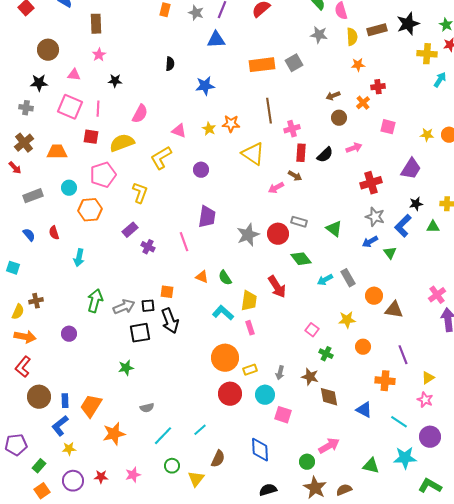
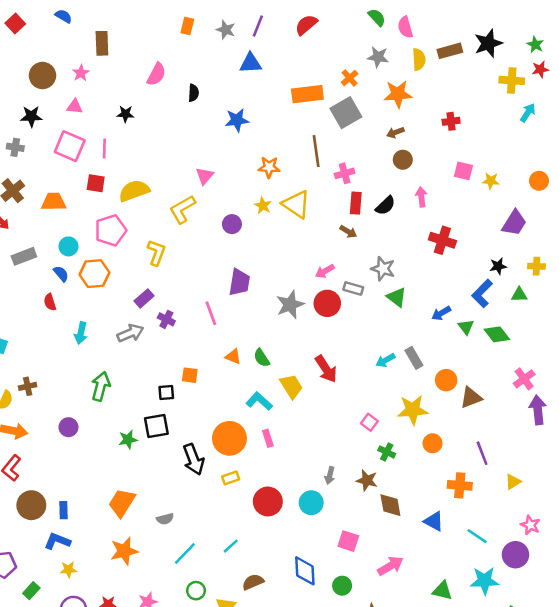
pink star: (99, 55) -> (81, 73), moved
gray square: (294, 63) -> (346, 113), moved, size x1.4
orange star: (358, 65) -> (398, 94), moved, size x1.6
orange cross: (363, 103) -> (350, 78), moved
pink semicircle: (140, 114) -> (156, 74), moved
yellow star: (209, 129) -> (263, 206), moved
pink triangle: (179, 131) -> (205, 176), turned 49
yellow star: (427, 135) -> (491, 181), moved
pink arrow: (354, 148) -> (421, 197), turned -77
purple trapezoid: (411, 169) -> (514, 223), moved
red cross: (371, 183) -> (442, 240), turned 35
pink arrow: (276, 188) -> (325, 271), moved
gray star: (375, 217) -> (383, 269), moved
blue semicircle: (29, 235) -> (61, 274), moved
green diamond: (301, 259) -> (497, 334), moved
yellow trapezoid: (249, 301) -> (291, 386), turned -40
gray arrow: (124, 307) -> (130, 333), moved
brown triangle: (394, 310) -> (471, 397), turned -30
yellow star: (347, 320) -> (413, 410), size x1.4
black arrow: (170, 321) -> (194, 459), moved
pink rectangle: (250, 328) -> (268, 438), moved
orange circle: (225, 358) -> (229, 438), moved
green star: (126, 368) -> (128, 440), moved
yellow rectangle: (250, 370) -> (231, 478), moved
pink star: (425, 400) -> (530, 525), moved
orange trapezoid: (91, 406) -> (122, 503), moved
pink square: (283, 415) -> (348, 541), moved
blue L-shape: (60, 426) -> (57, 541), turned 60
brown semicircle: (218, 459) -> (253, 582), turned -138
green circle: (307, 462) -> (342, 586), moved

